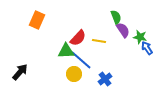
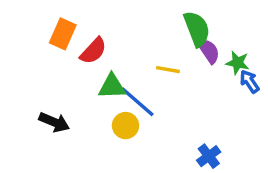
green semicircle: (116, 17) -> (197, 29), size x1.5
red semicircle: (78, 38) -> (93, 51), moved
black arrow: (20, 72) -> (54, 122), moved, turned 72
blue cross: (105, 79) -> (209, 156), moved

